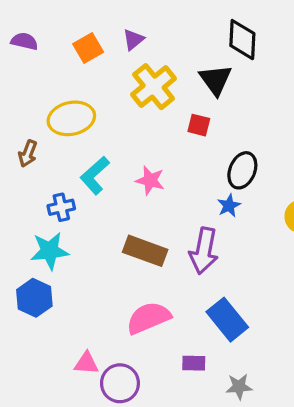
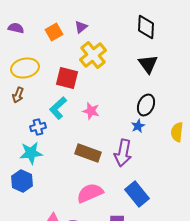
black triangle: (216, 80) -> (148, 64), moved
yellow ellipse: (71, 118) -> (25, 68), moved
red square: (199, 125) -> (67, 78), moved, size x1.6

